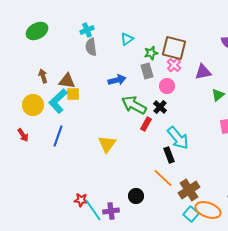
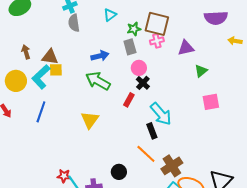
pink cross: (174, 65) -> (157, 41), turned 32
pink circle: (167, 86) -> (139, 68), moved
green arrow: (134, 105) -> (98, 81), moved

